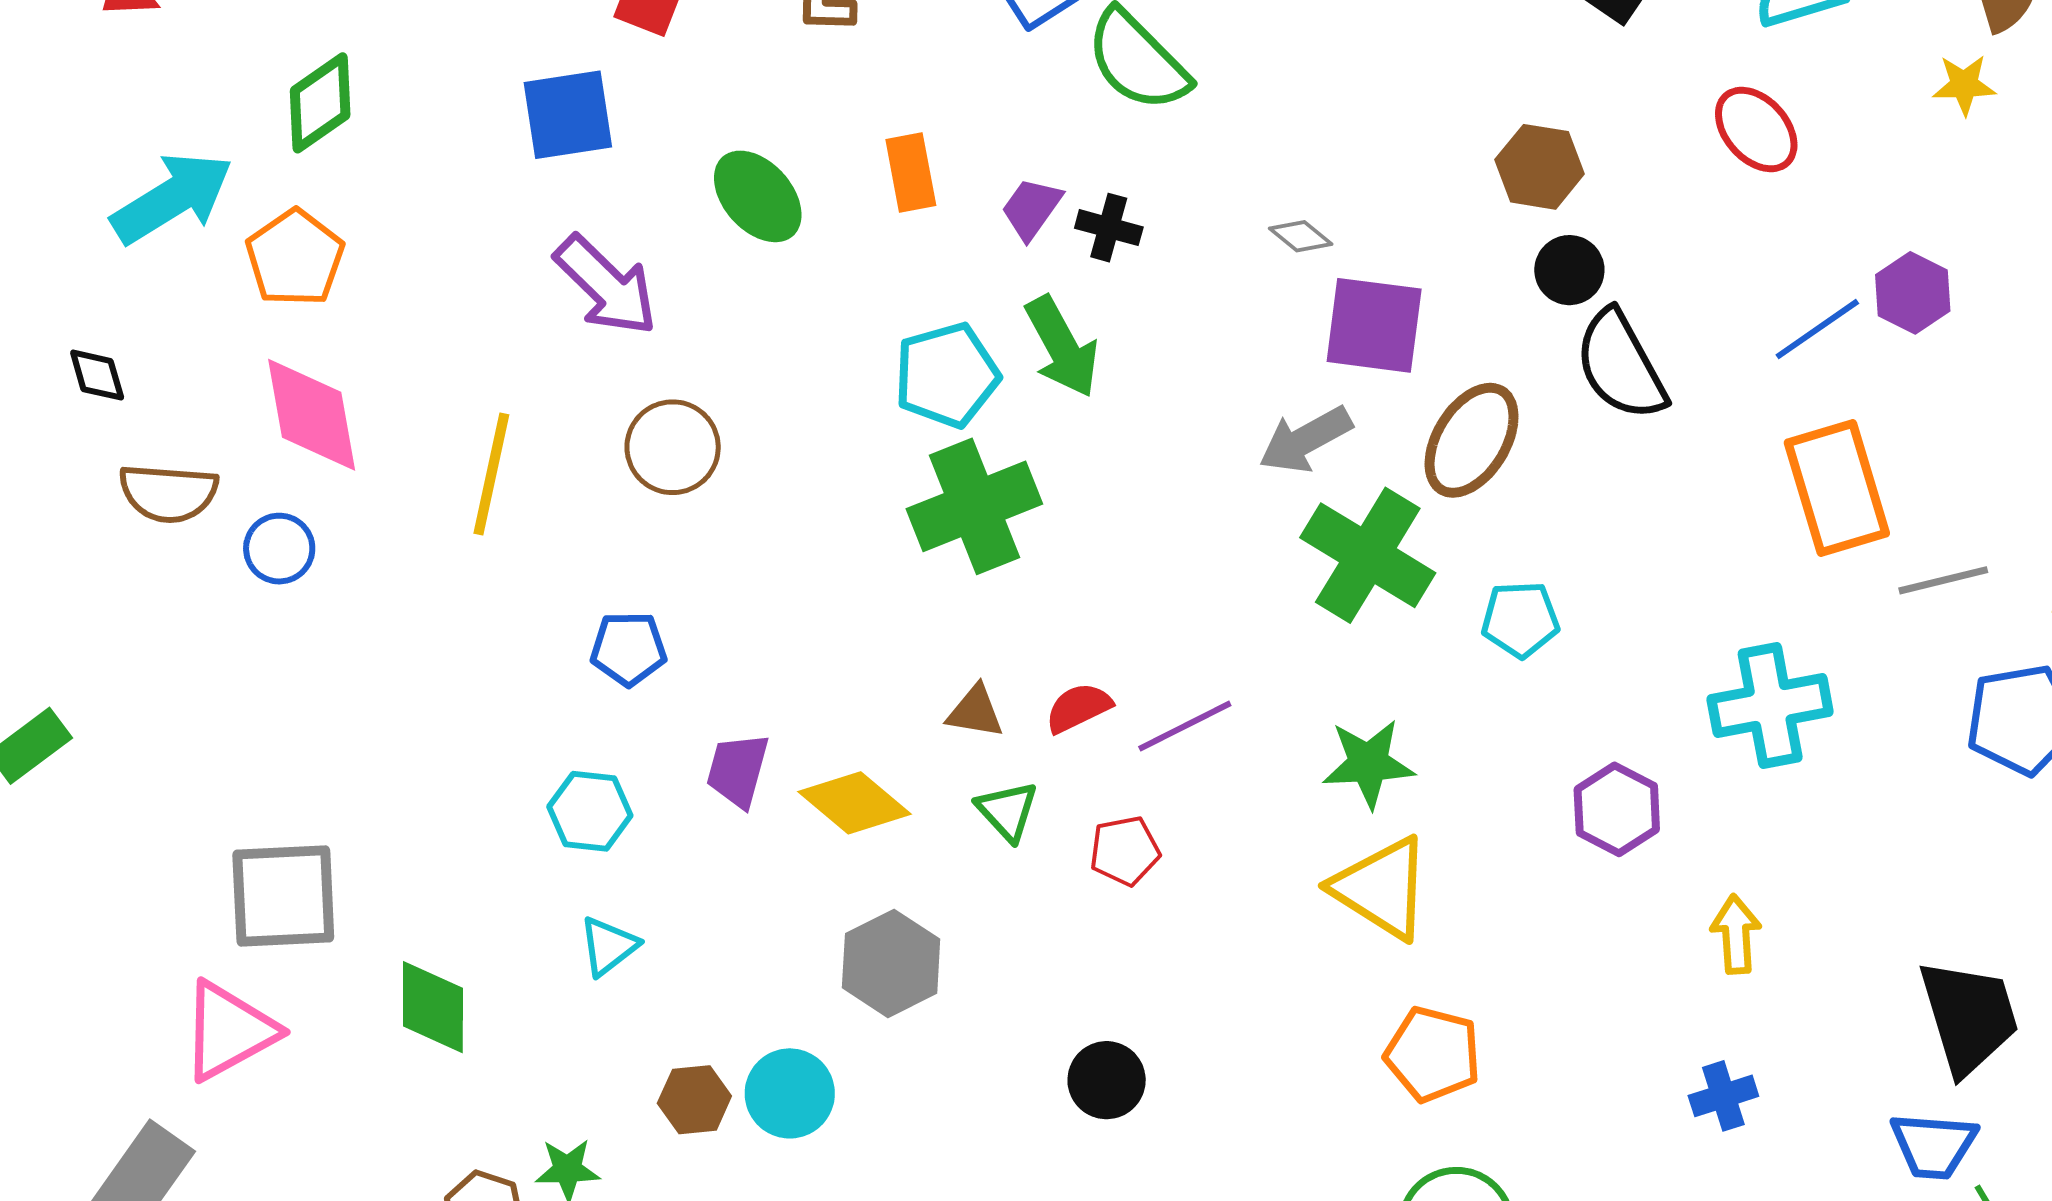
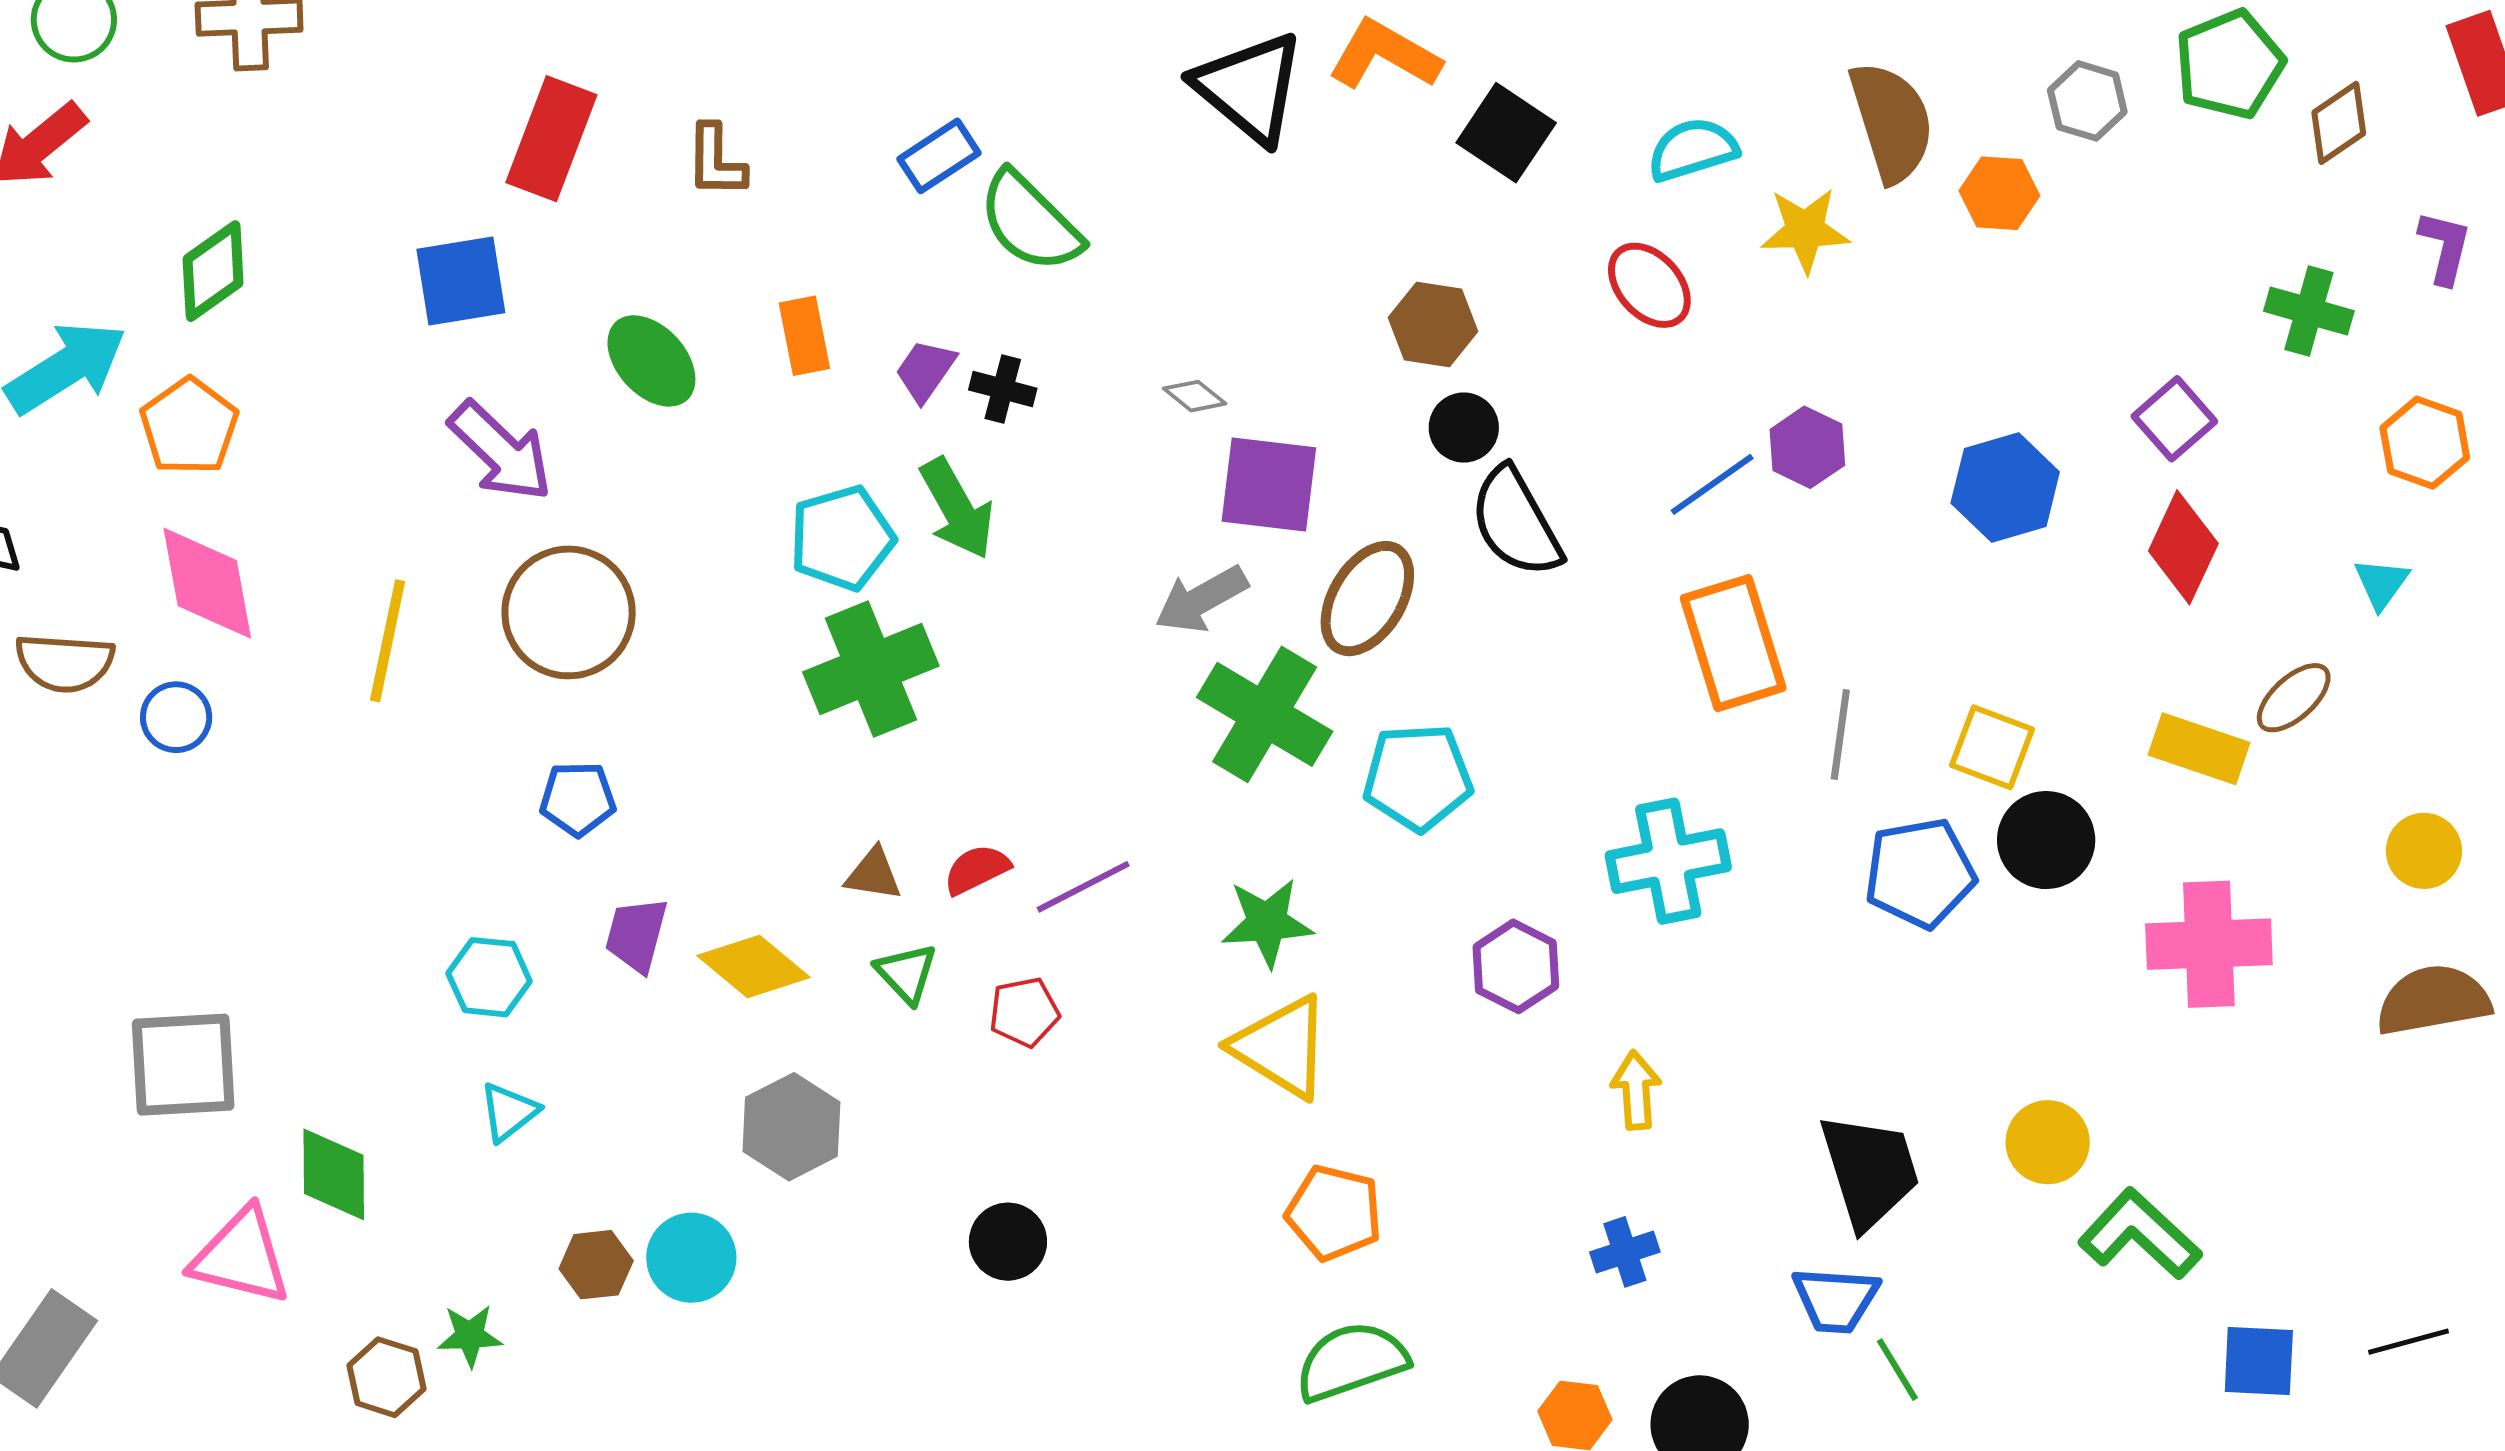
yellow star: (1964, 85) -> (1805, 230), moved, size x1.4
brown circle: (673, 447) -> (569, 612), size x1.4
gray line: (1943, 580) -> (1840, 734), turned -68
cyan pentagon: (1520, 619) -> (1418, 777), size x1.4
blue pentagon: (628, 649) -> (578, 799), moved
pink triangle: (229, 1031) -> (241, 1257), moved, turned 43

